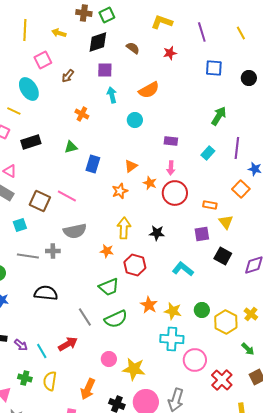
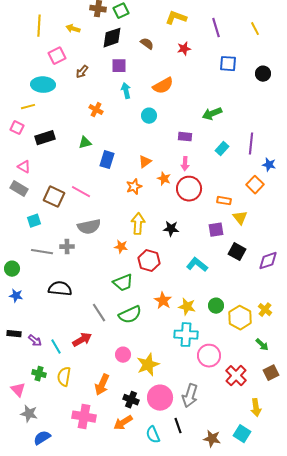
cyan ellipse: (29, 89) -> (43, 85), turned -55
yellow line: (14, 111) -> (28, 107), turned -40
green arrow: (219, 116) -> (212, 114), moved, turned -144
yellow star: (134, 369) -> (148, 365), turned -30

